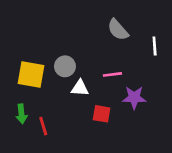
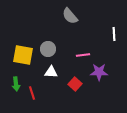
gray semicircle: (118, 30) -> (70, 16), moved
white triangle: (80, 88) -> (51, 72), moved
red square: (102, 114) -> (75, 84), turned 32

